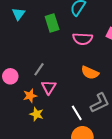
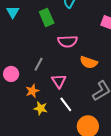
pink semicircle: (83, 39) -> (68, 41), moved
pink triangle: (49, 87) -> (59, 81), moved
white line: (77, 113) -> (66, 104), moved

